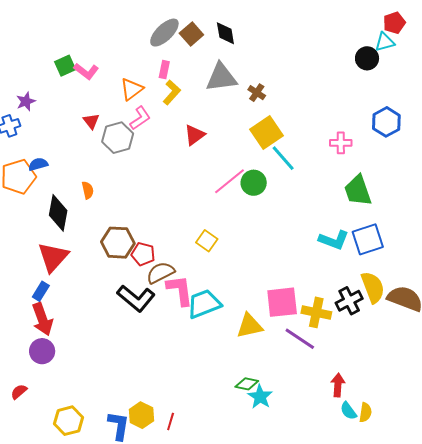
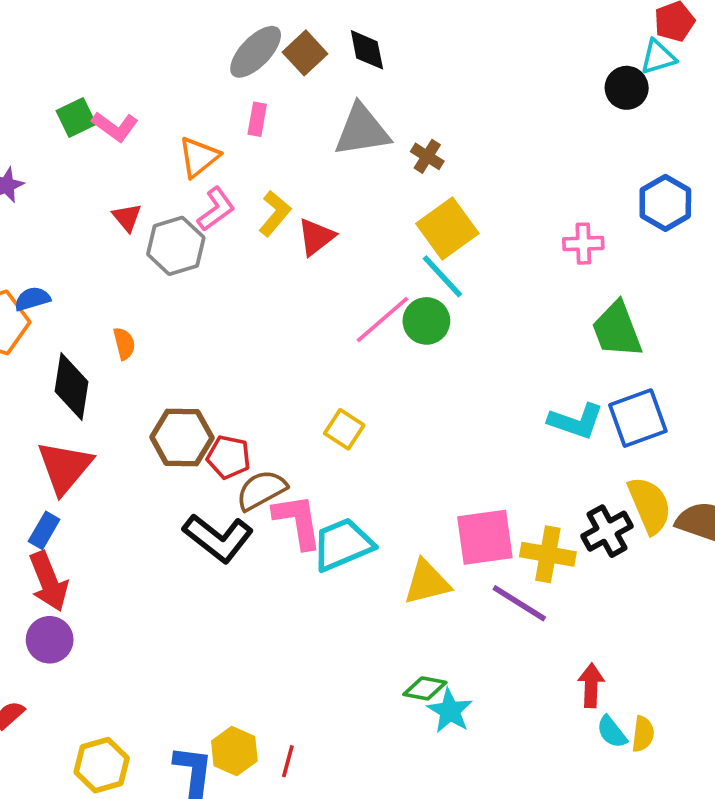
yellow L-shape: (172, 92) -> (275, 213), moved
cyan line: (283, 158) -> (442, 276), moved

